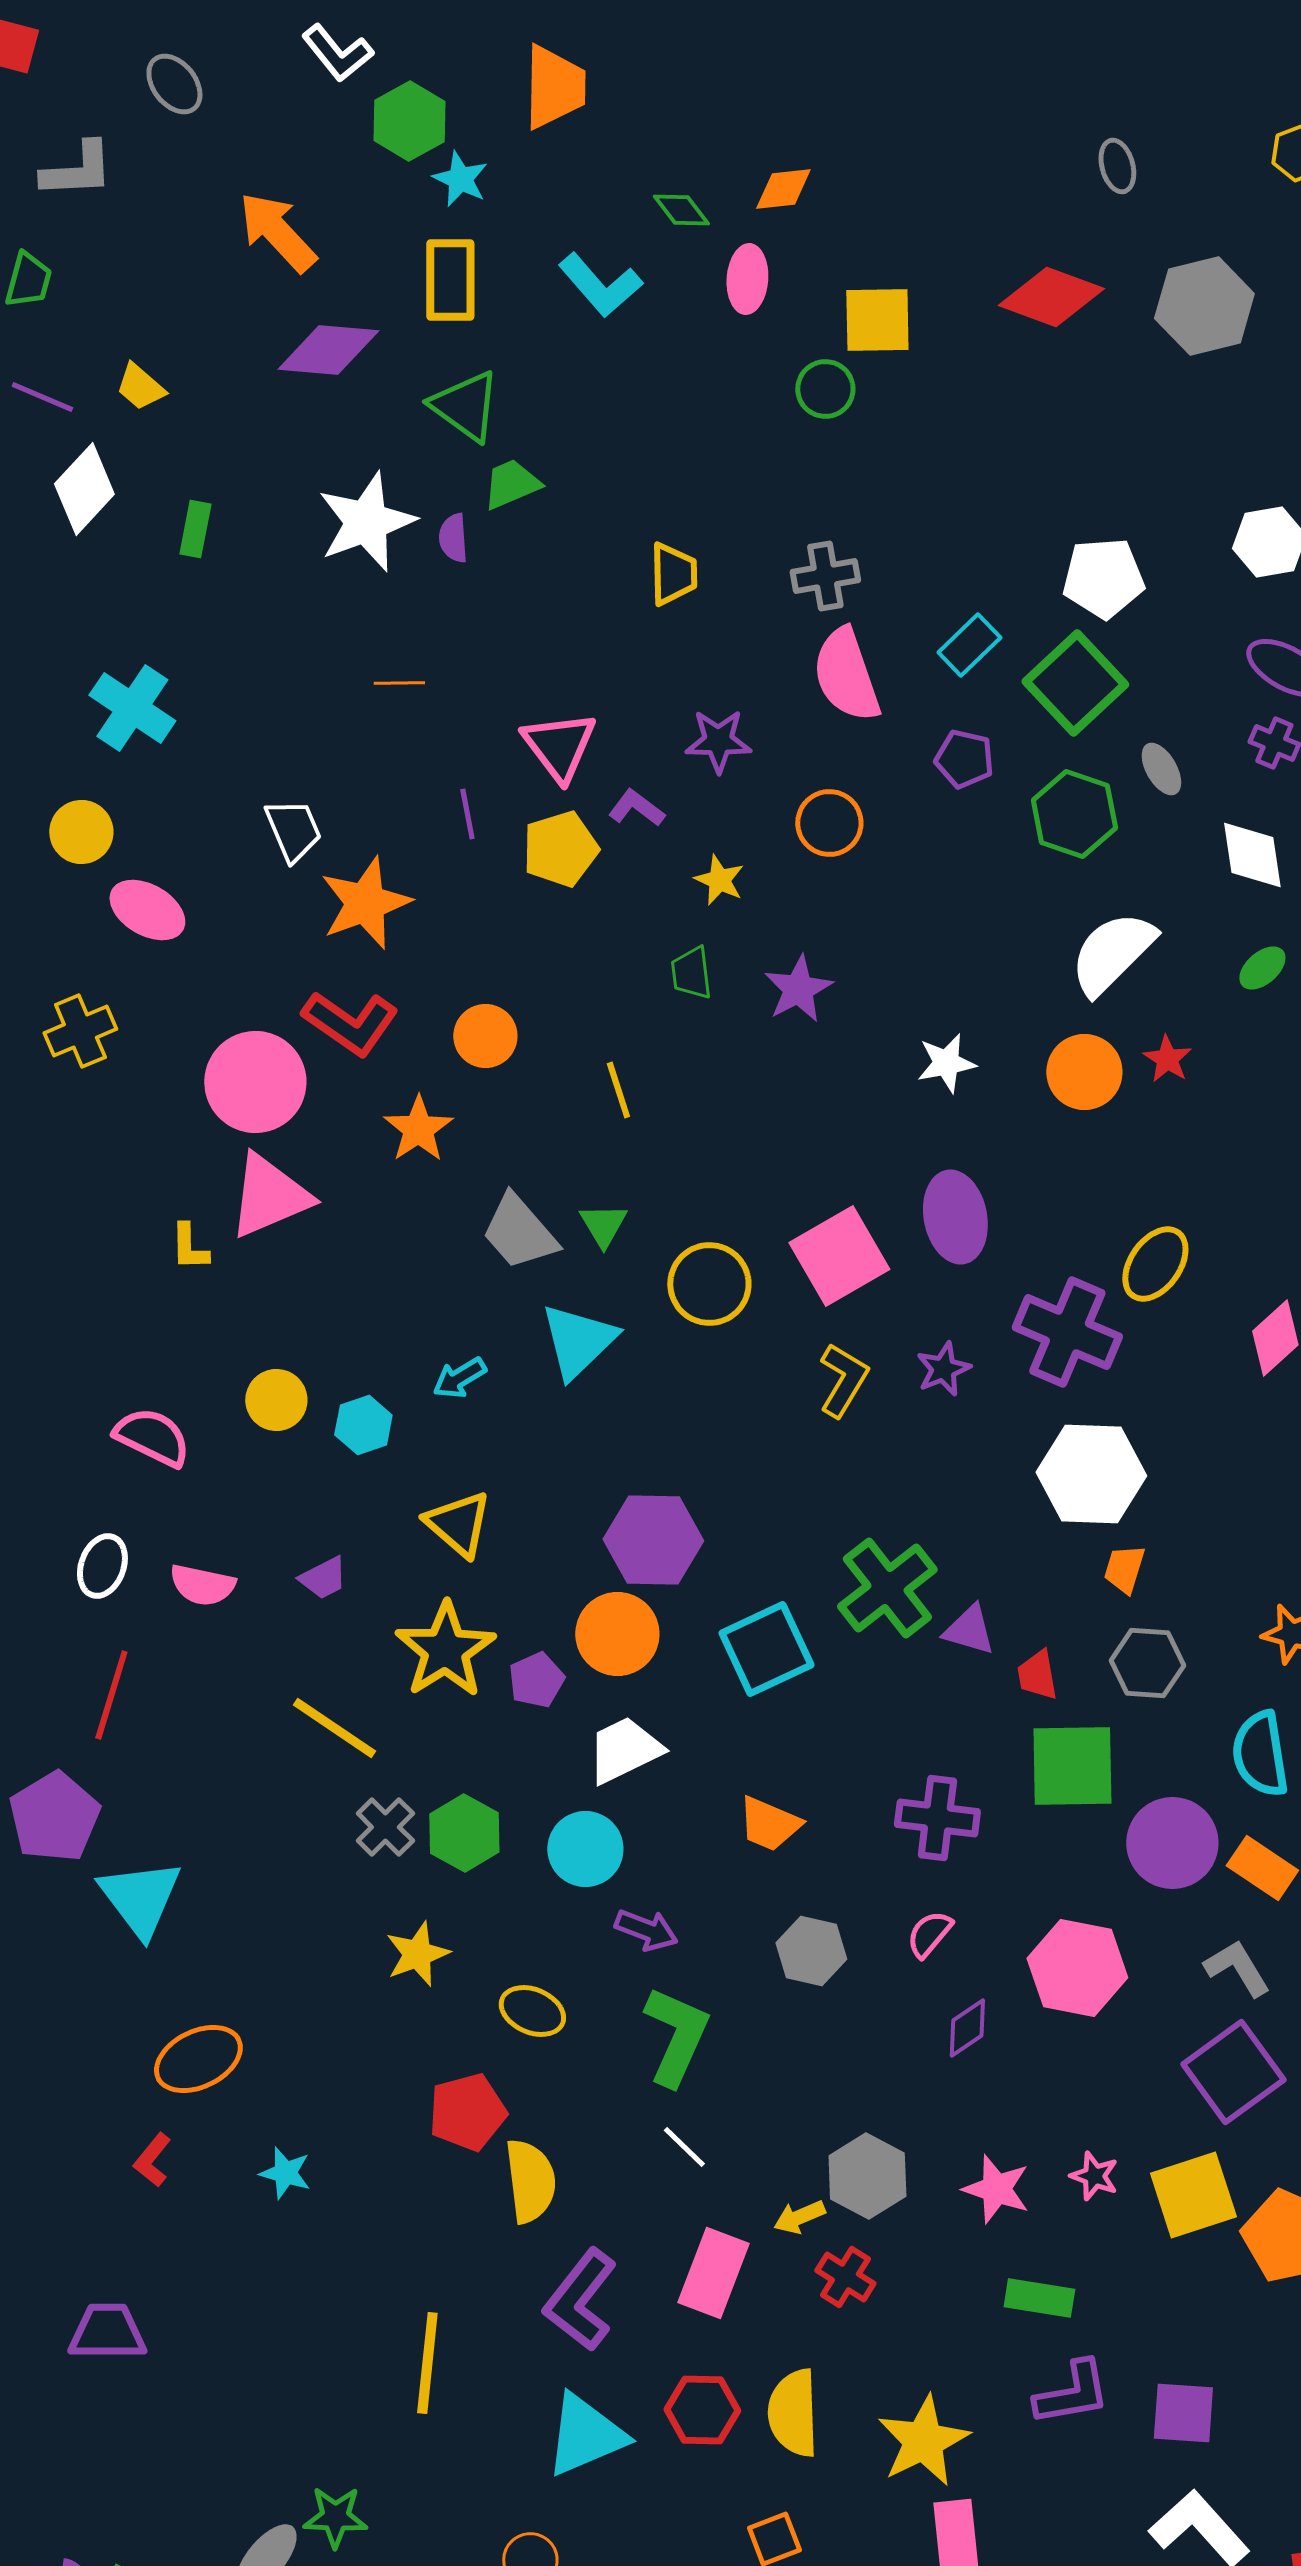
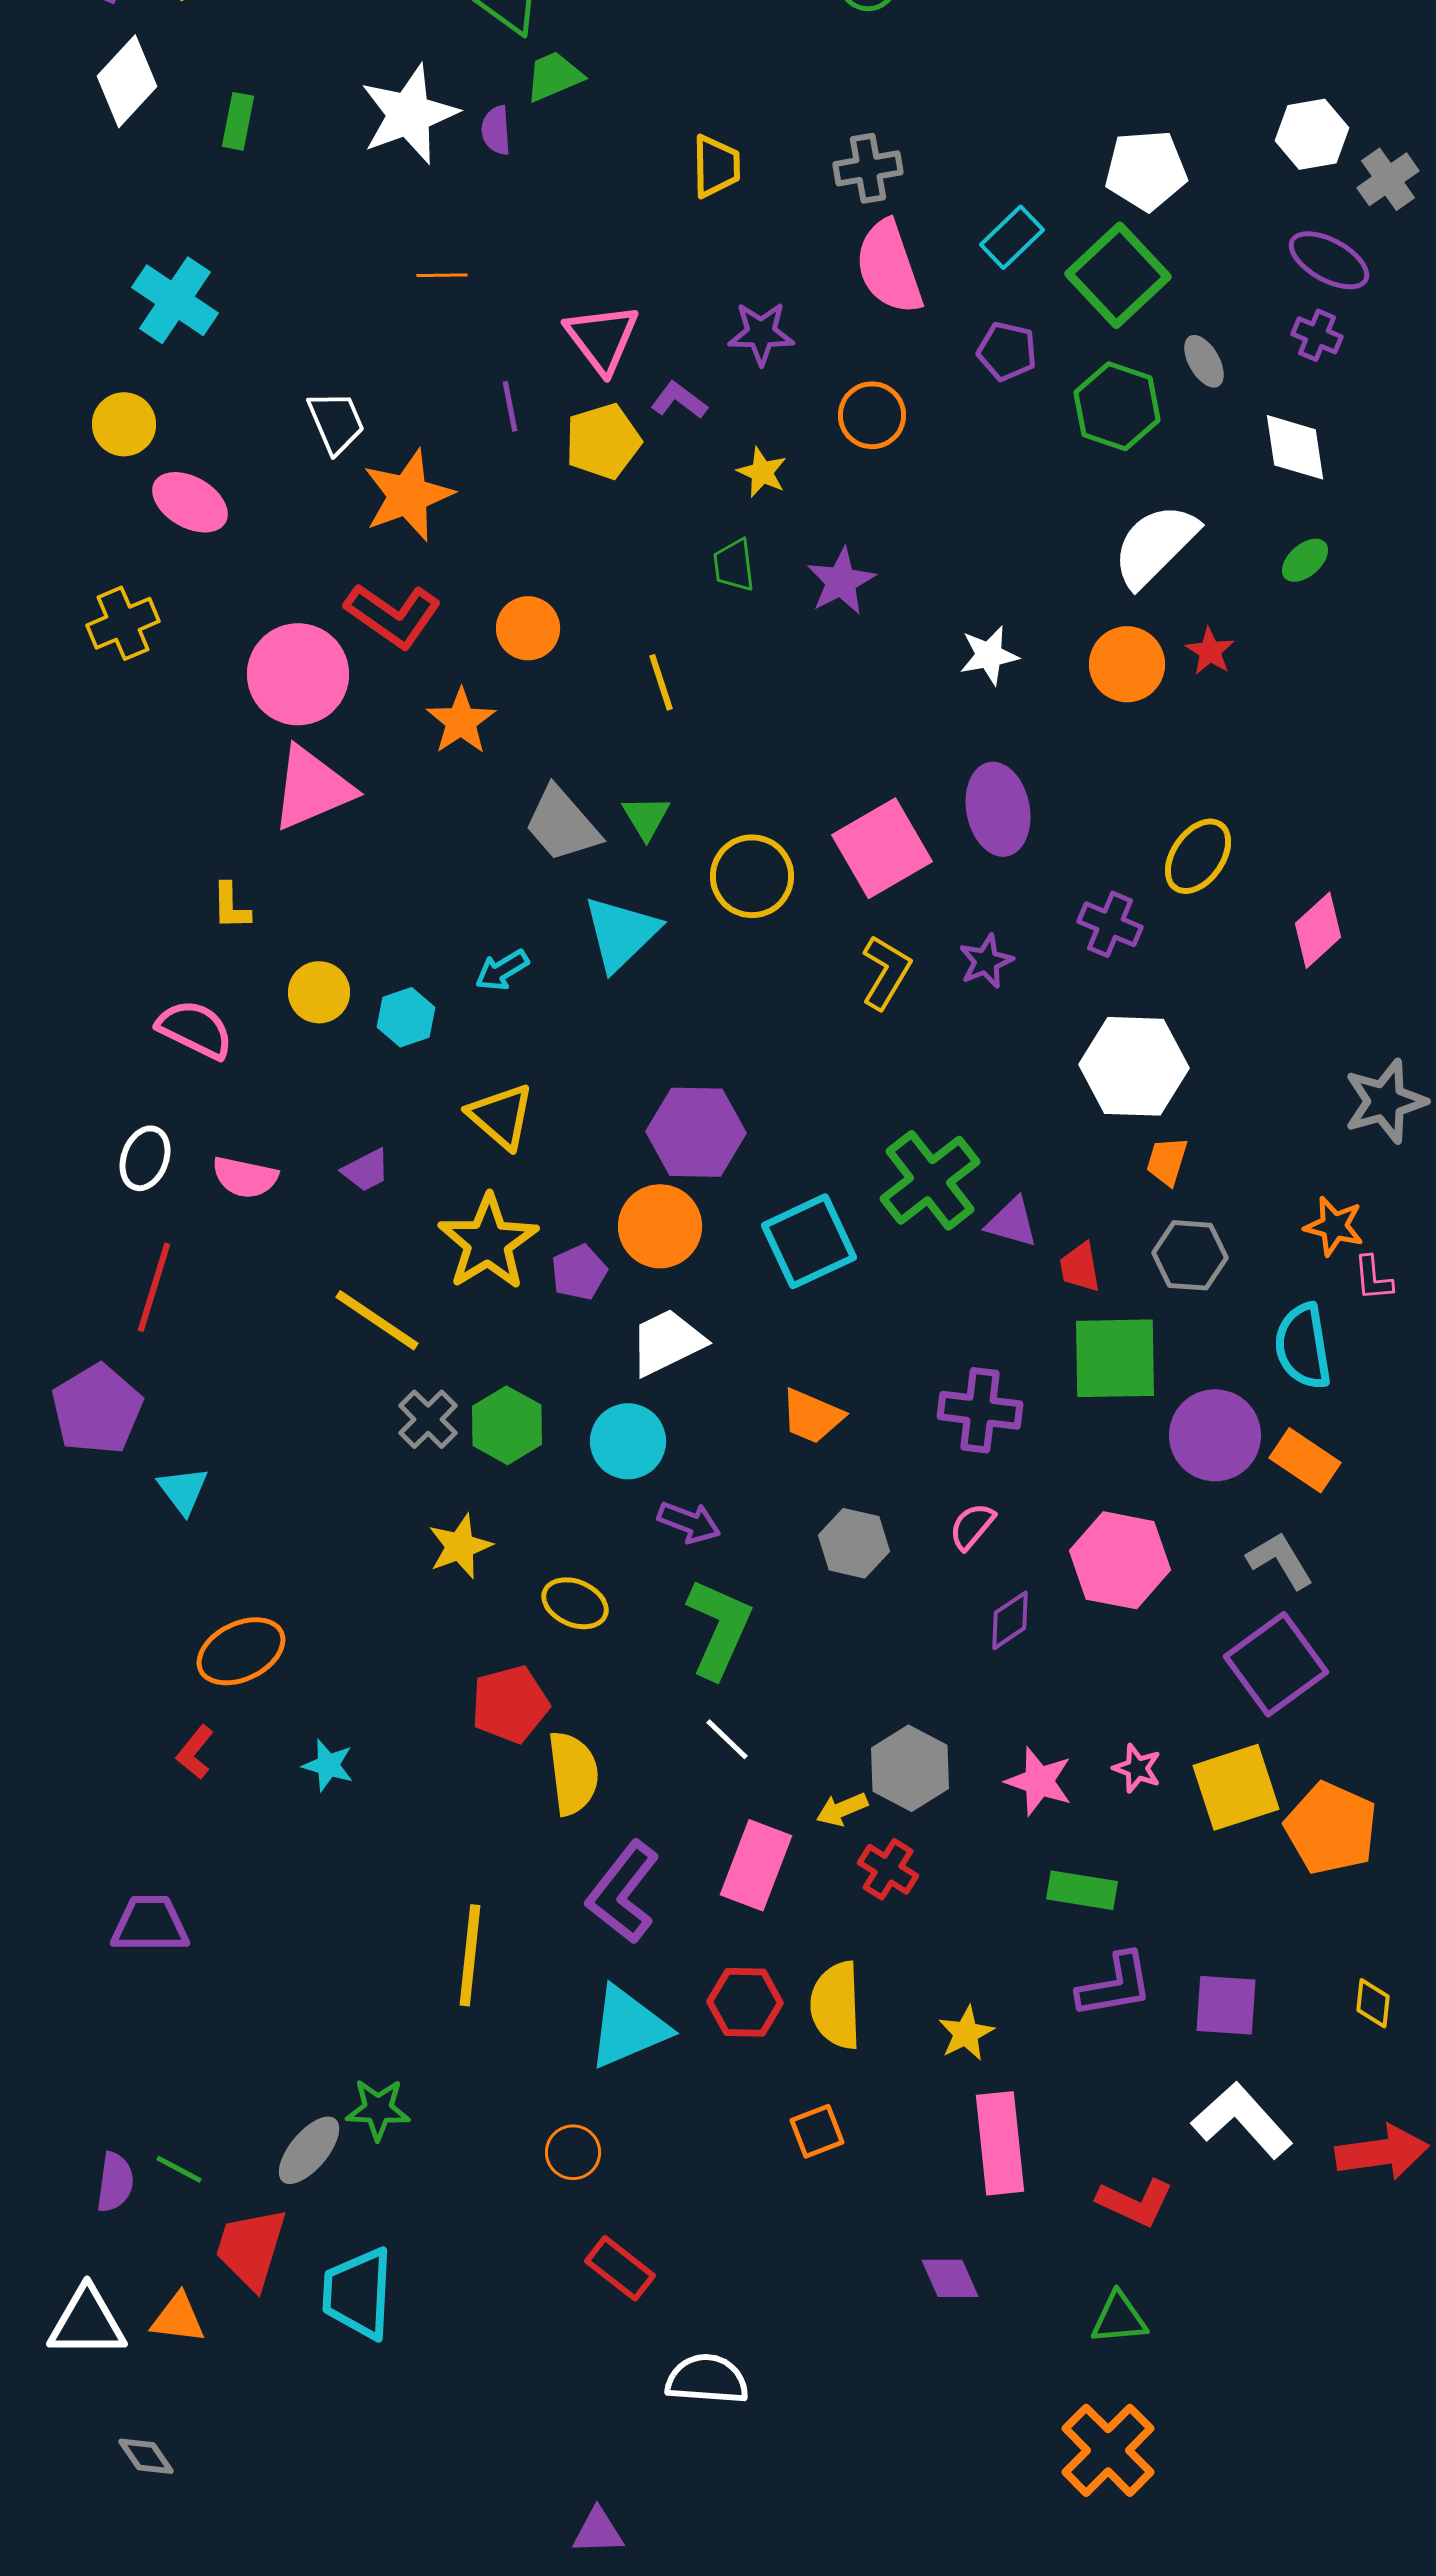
yellow L-shape: (189, 1247) -> (231, 906), moved
purple cross: (1067, 1332) -> (1110, 924), size x0.6
cyan triangle: (140, 1898) -> (183, 1490), size x0.6
yellow star: (923, 2441) -> (966, 2033), size x0.6

